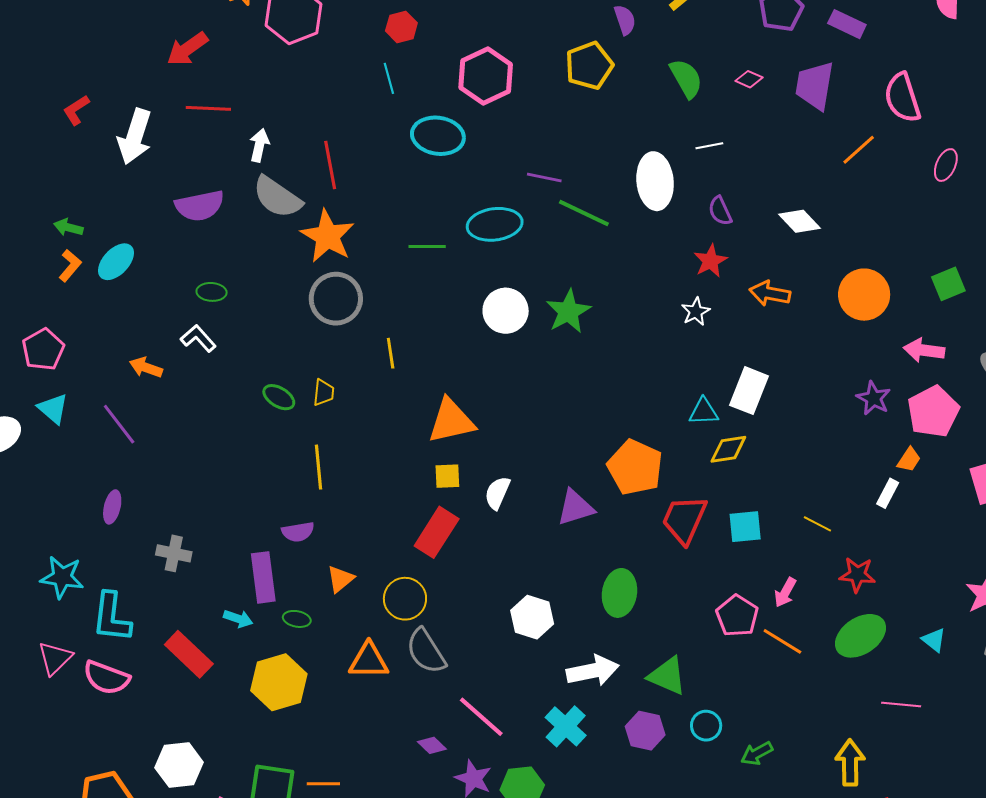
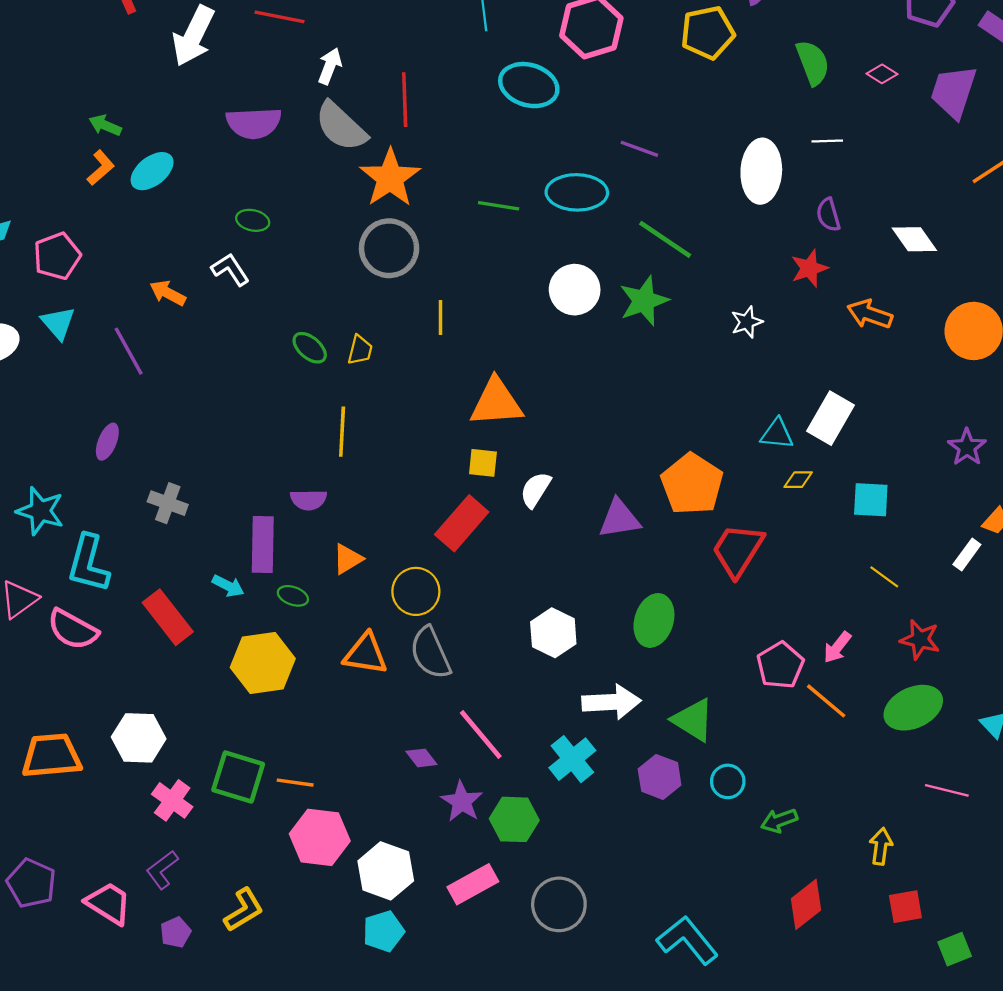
green line: (584, 213) -> (665, 239), moved
white star: (696, 312) -> (747, 322), moved
yellow diamond: (728, 449) -> (798, 480), size x0.7
cyan square: (745, 527) -> (871, 500), moved
yellow arrow: (850, 763) -> (881, 846), size x0.7

